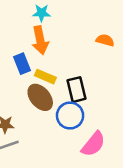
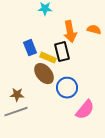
orange arrow: (40, 40) -> (70, 32), moved
black rectangle: (77, 90) -> (62, 52), moved

